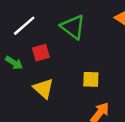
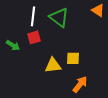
white line: (24, 26) -> (33, 16), moved, turned -42
yellow triangle: (43, 88) -> (53, 65), moved, turned -48

